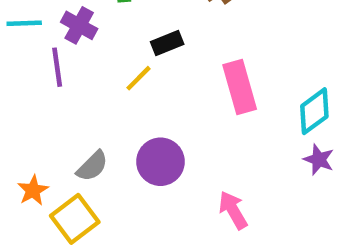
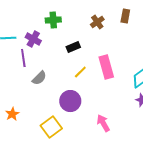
yellow line: (138, 78) -> (80, 72), moved
gray semicircle: (92, 166) -> (39, 78), moved
yellow square: (75, 219) -> (51, 127), moved

